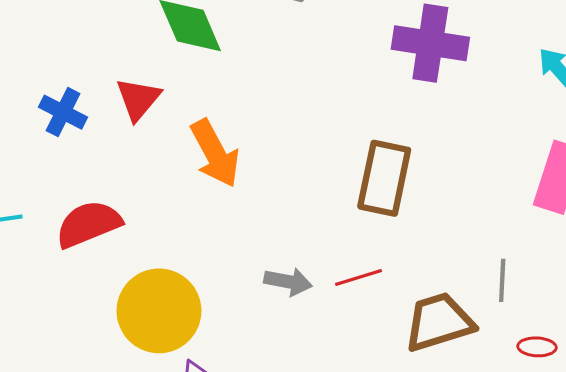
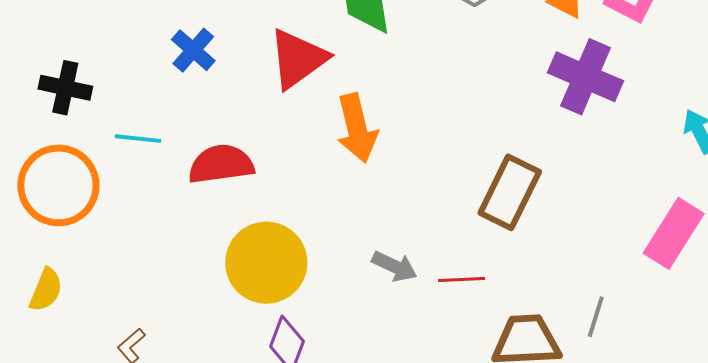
red triangle: (138, 99) -> (298, 59), size x1.4
blue cross: (63, 112) -> (193, 50), moved

